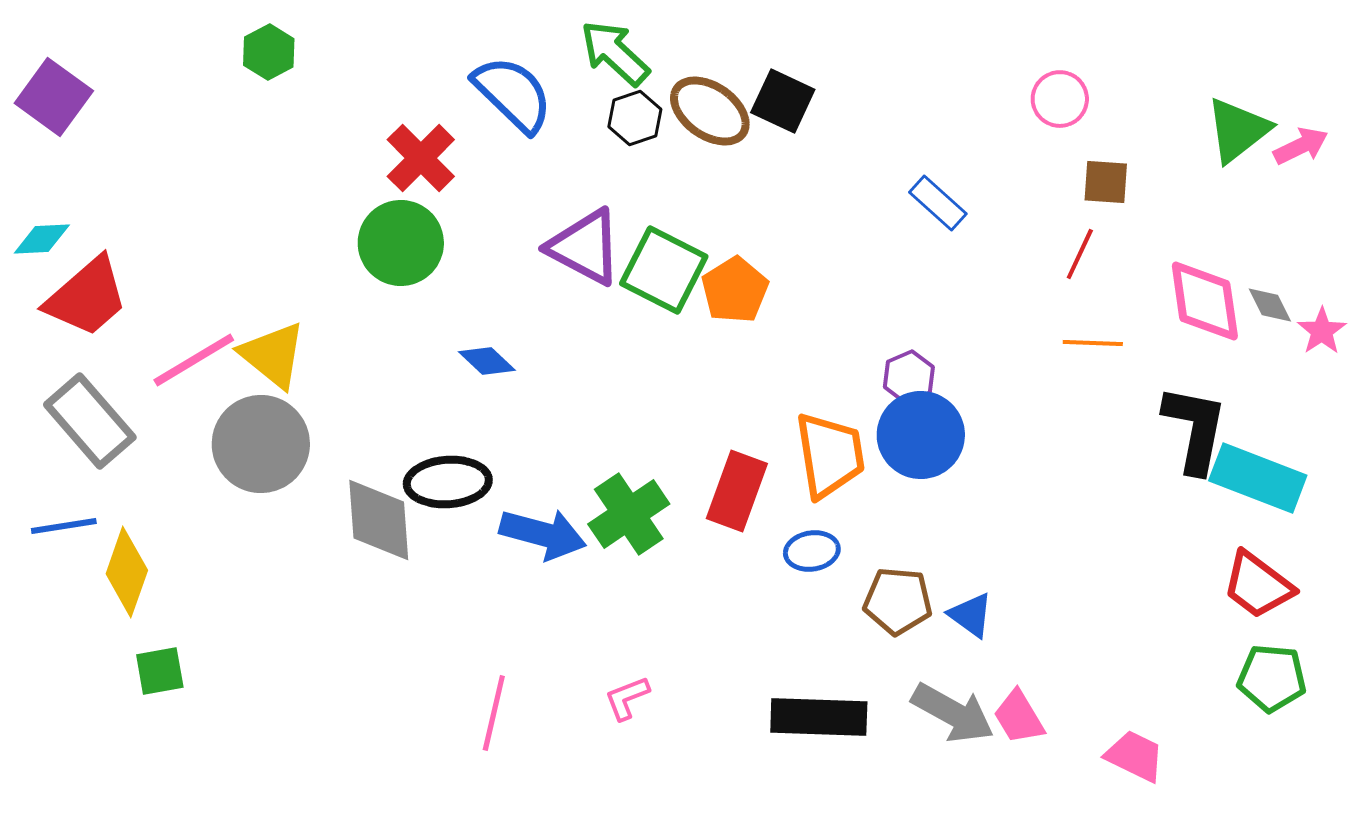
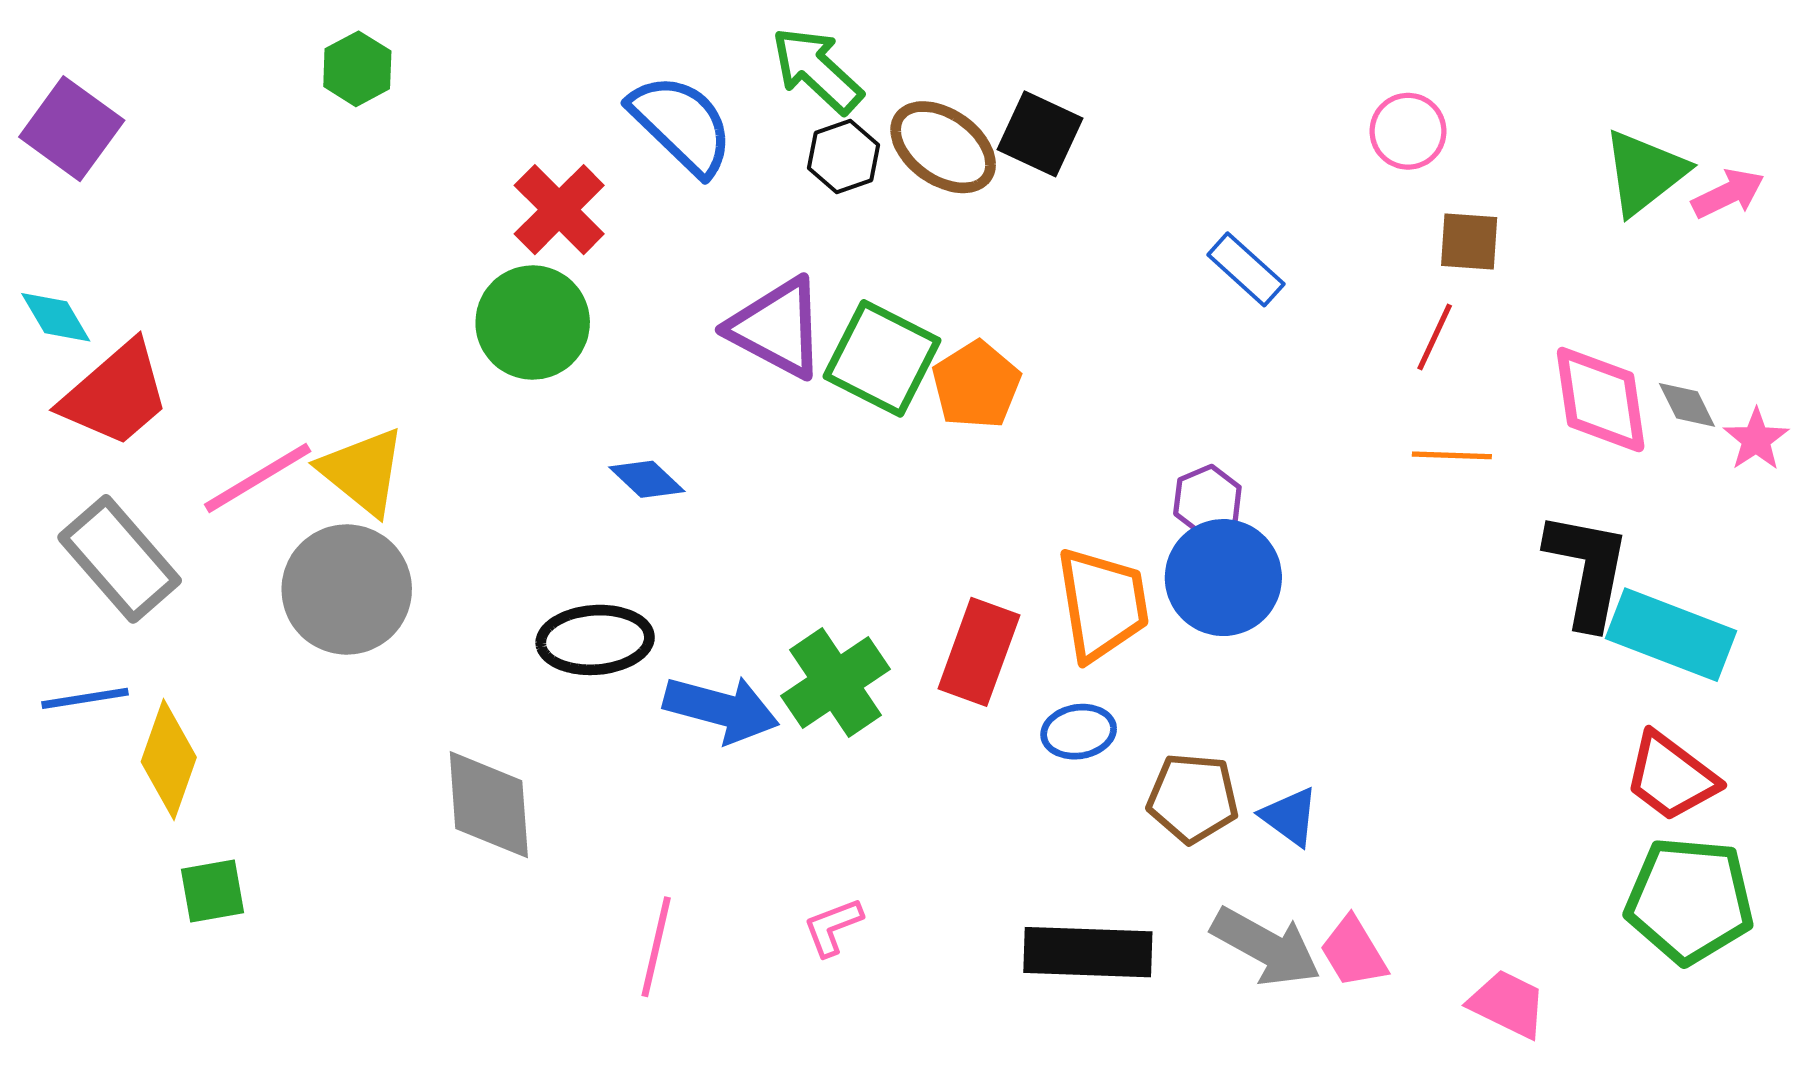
cyan diamond: (42, 239) -> (56, 317), turned 62
gray diamond: (379, 520) -> (489, 805), moved
green pentagon: (1272, 678) -> (1690, 900), size x1.4

